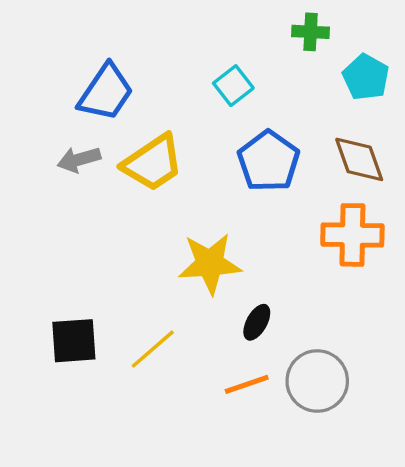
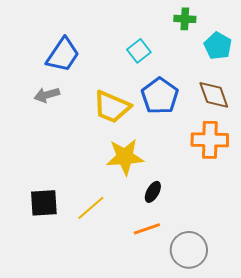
yellow trapezoid: (153, 163) -> (112, 107), moved, turned 57
gray circle: (317, 381) -> (189, 250), moved

